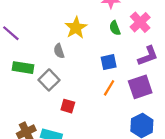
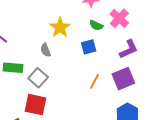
green semicircle: (115, 28) -> (96, 25), turned -40
blue square: (109, 62) -> (89, 47), moved
red square: (68, 106) -> (35, 105), moved, size x1.6

